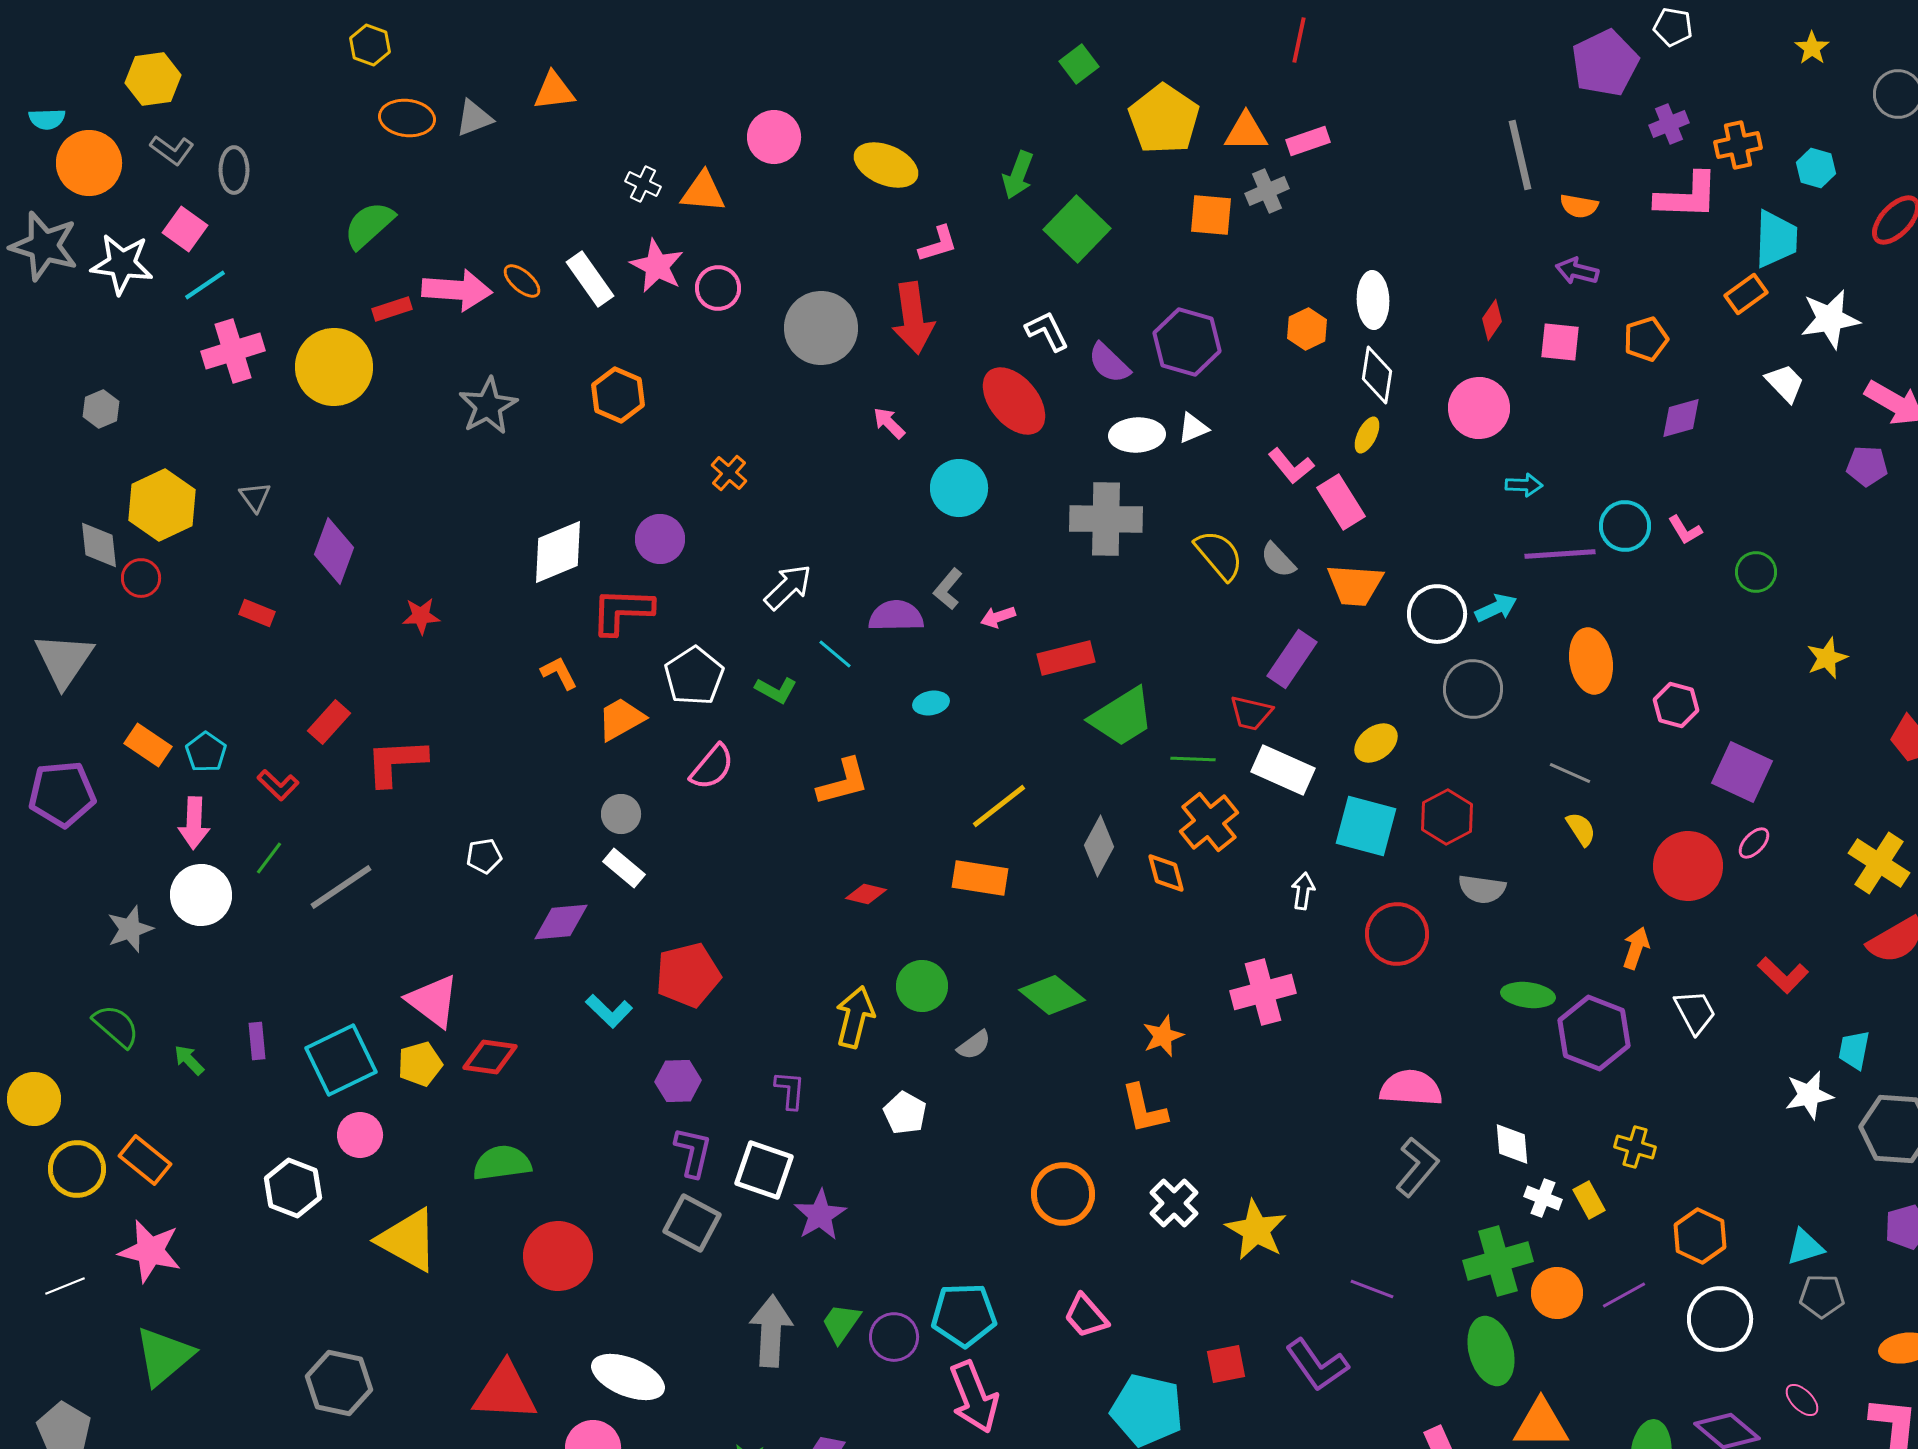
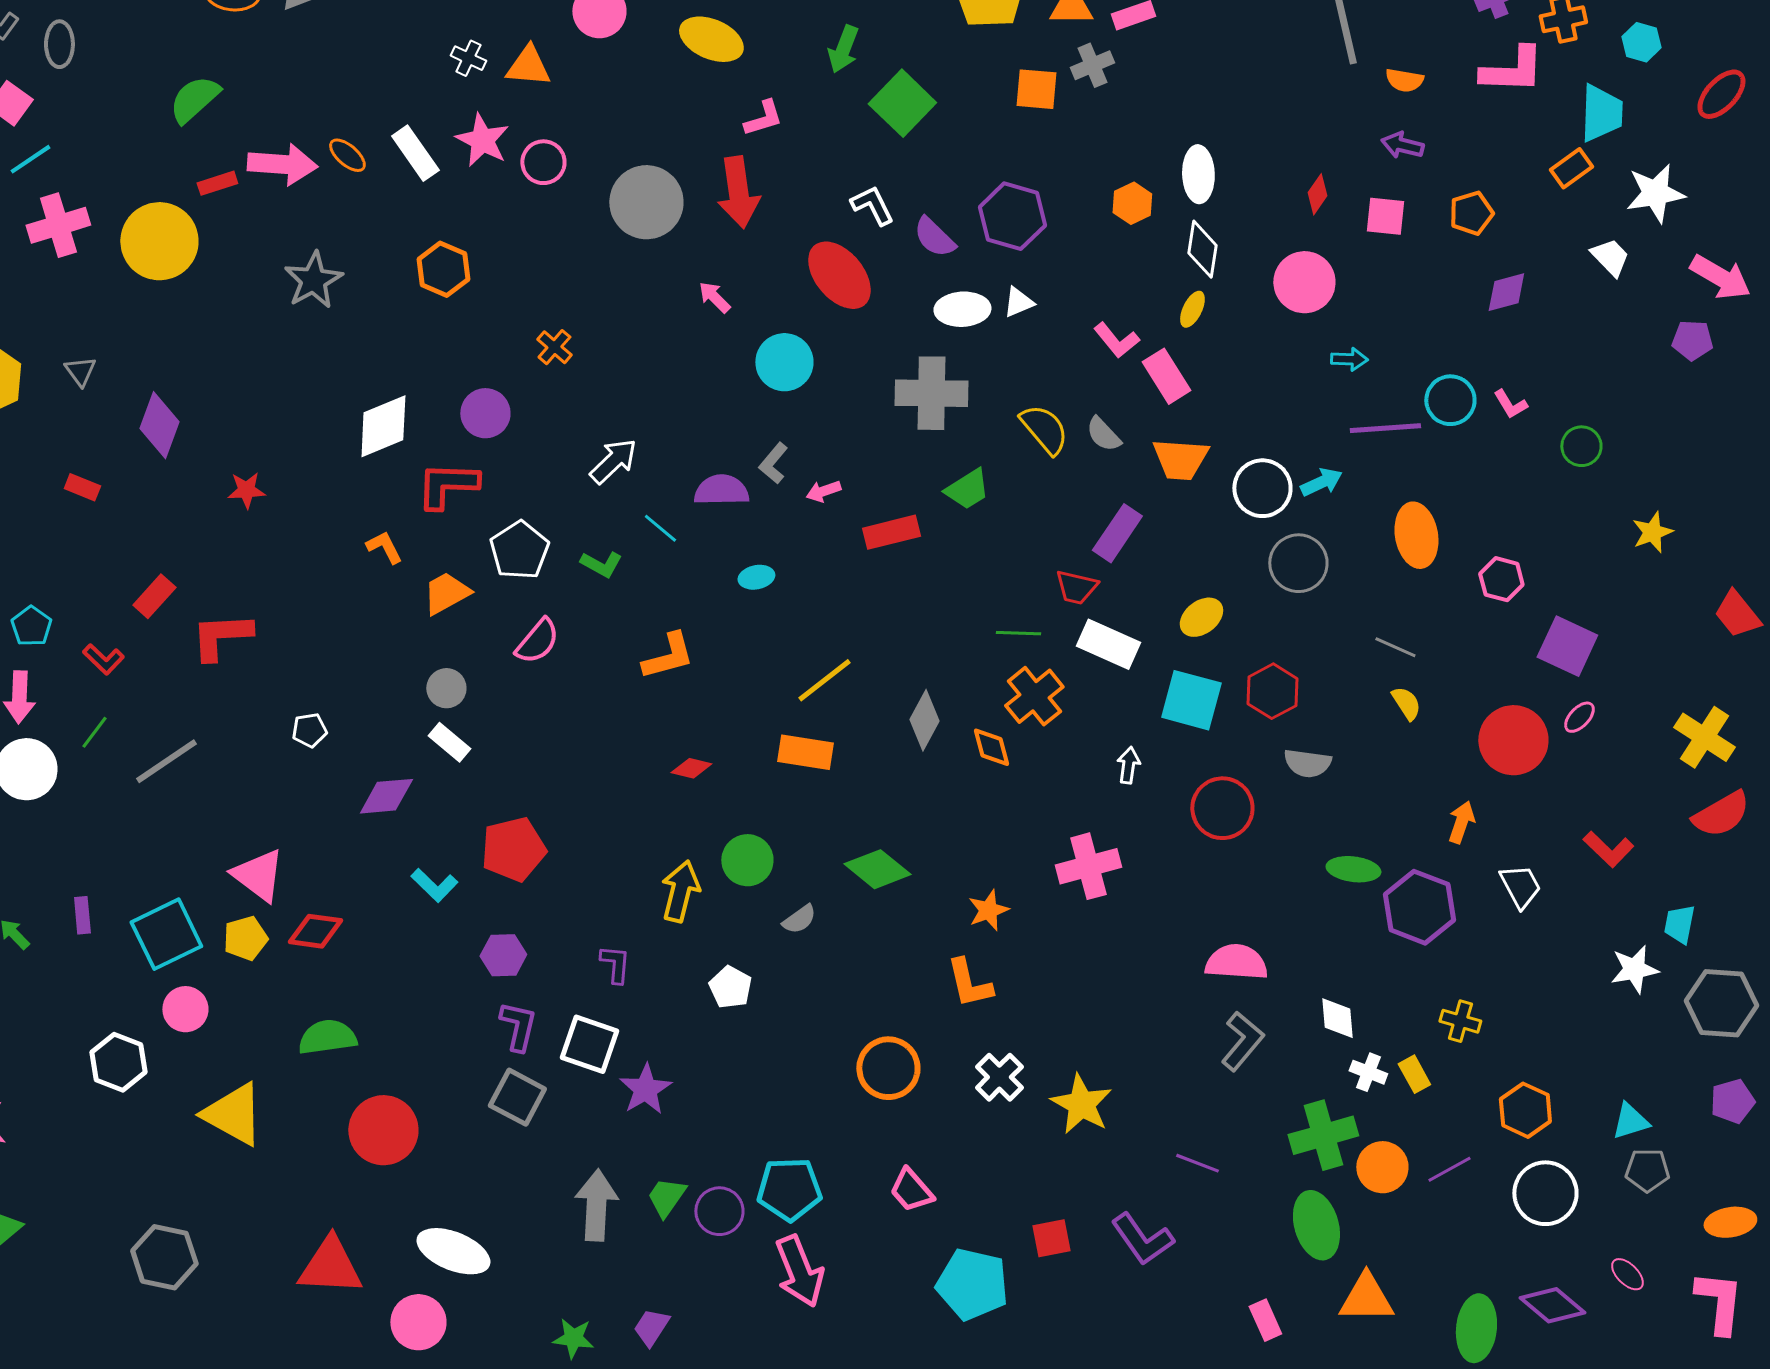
green trapezoid: (1122, 717) -> (967, 489), moved, size x0.7

